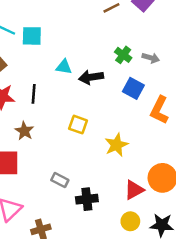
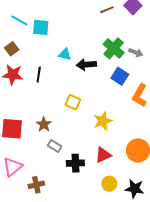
green cross: (123, 55) -> (114, 48), size x1.5
brown star: (24, 131) -> (44, 124), moved
red triangle: (134, 190) -> (103, 155), moved

